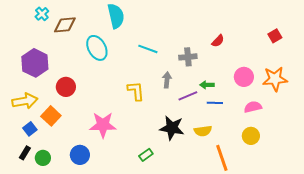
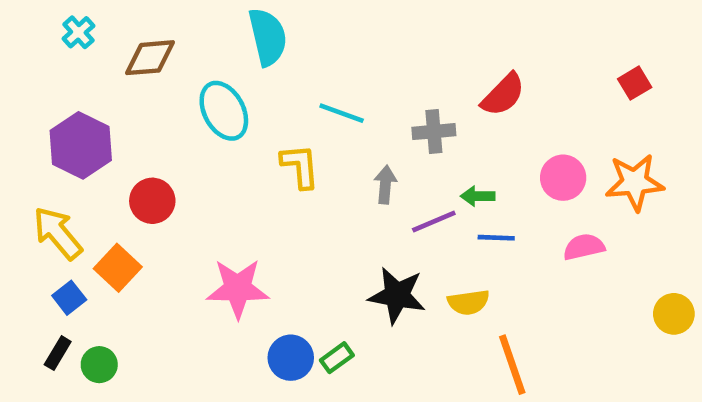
cyan cross: (42, 14) -> (78, 32), moved
red semicircle: (218, 41) -> (503, 95), size x1.5
yellow L-shape: (136, 91) -> (300, 166), moved
yellow arrow: (25, 101) -> (58, 233), turned -120
yellow circle: (251, 136) -> (674, 314), moved
blue circle: (80, 155) -> (291, 358), moved

